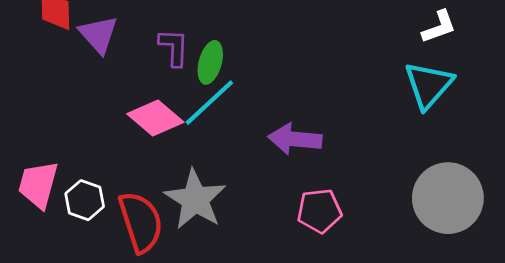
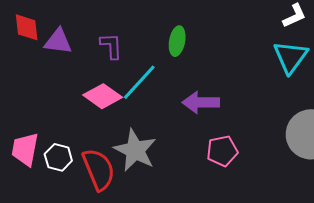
purple triangle: (98, 34) -> (58, 41), turned -36
green ellipse: (210, 62) -> (177, 41), moved

